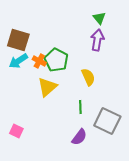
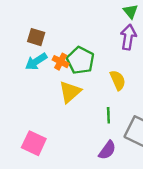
brown square: (18, 40) -> (36, 37), size x0.7
pink square: (16, 131) -> (34, 143), size x1.5

